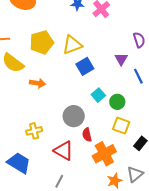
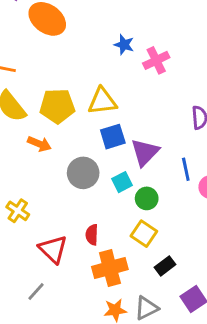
yellow pentagon: (42, 42) -> (57, 106), moved
purple triangle: (121, 59) -> (145, 152), moved, size x1.5
gray circle: (74, 116) -> (83, 173), moved
yellow cross: (34, 131) -> (18, 211), turned 35

